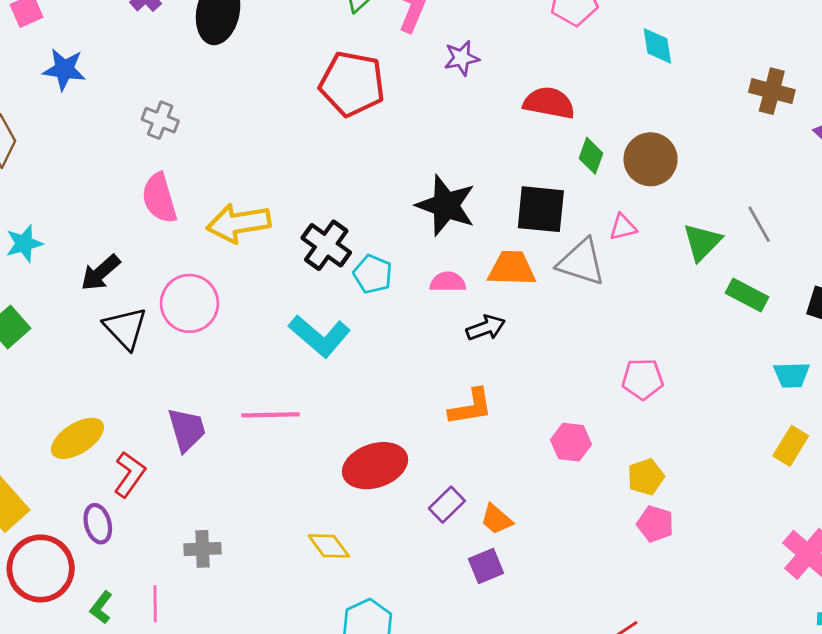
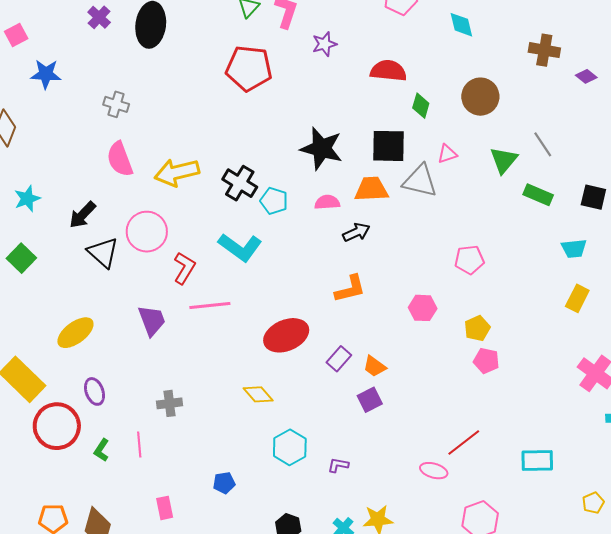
brown circle: (651, 159) -> (480, 97), moved
red L-shape: (130, 474) -> (184, 268), moved

